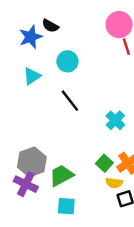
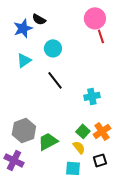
cyan cross: (115, 120) -> (92, 96), turned 35
yellow semicircle: (114, 183) -> (79, 147), moved, turned -136
purple cross: (26, 184) -> (14, 160), moved
cyan square: (66, 206) -> (73, 168), moved

